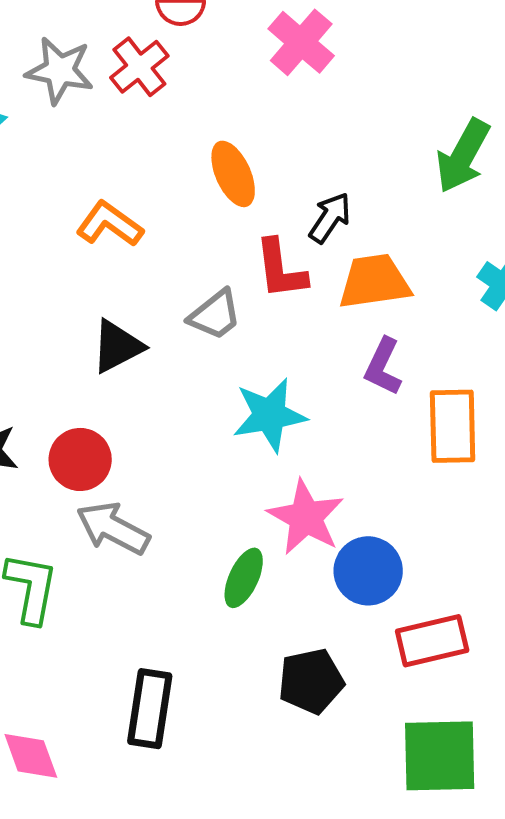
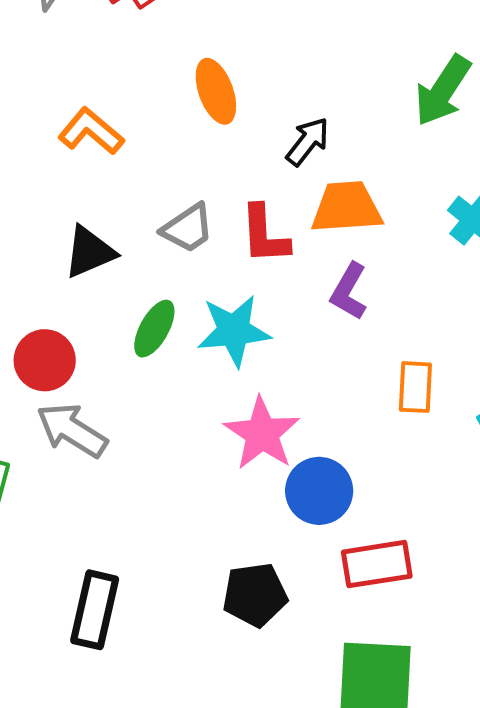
red L-shape: (281, 269) -> (265, 235), moved
orange rectangle: (453, 426) -> (415, 387), moved, size x0.7
green ellipse: (244, 578) -> (154, 329), moved

